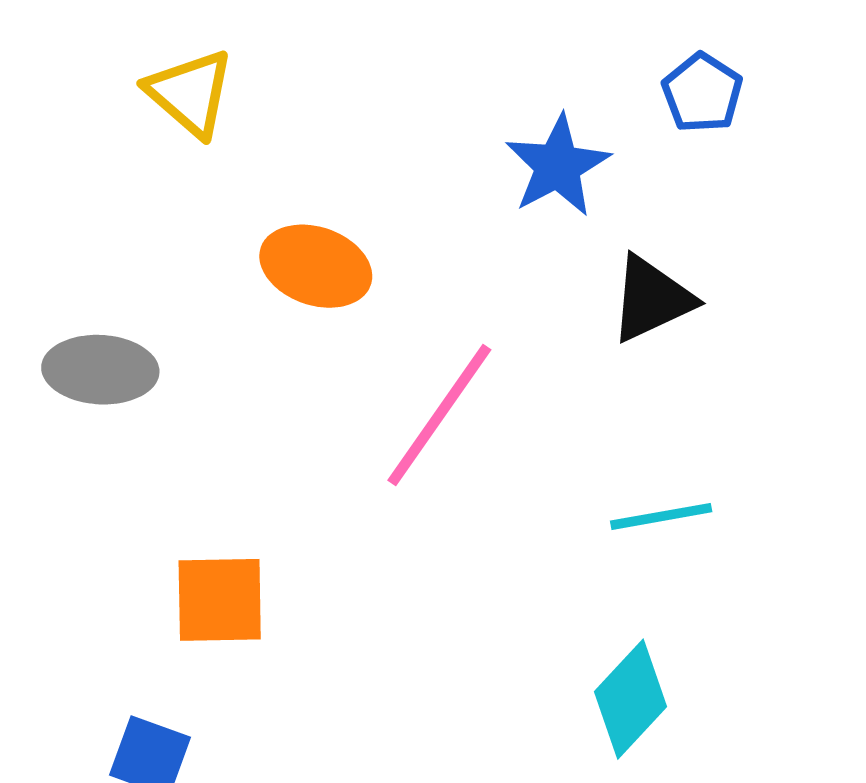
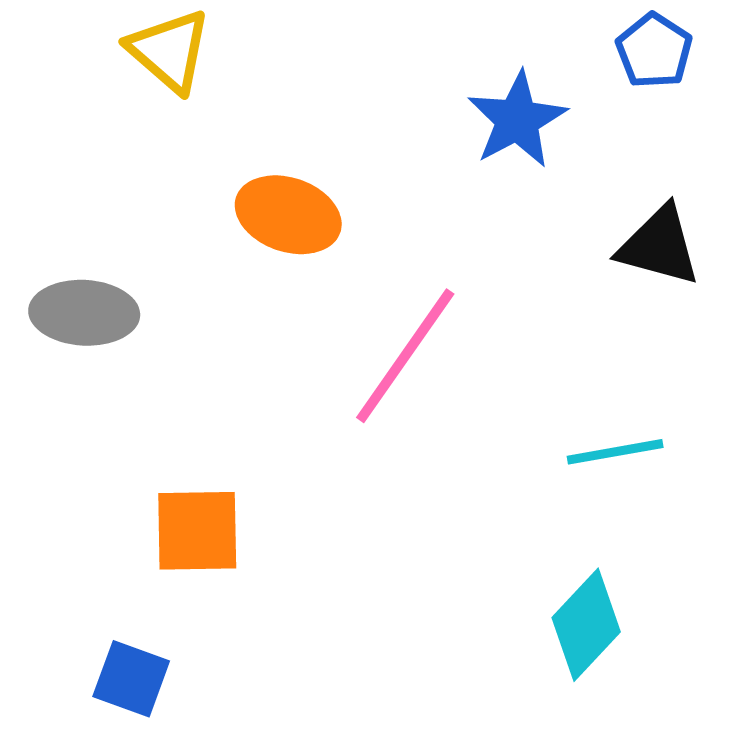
black triangle: (652, 299) -> (659, 246), moved, turned 40

